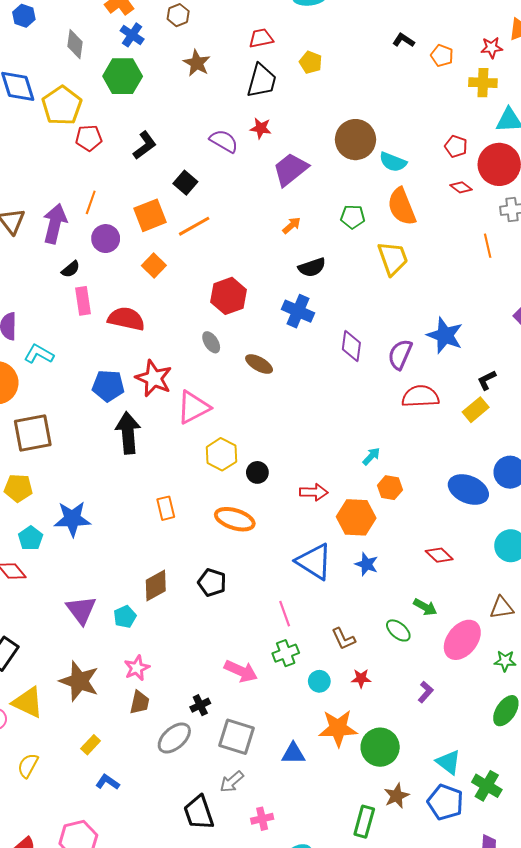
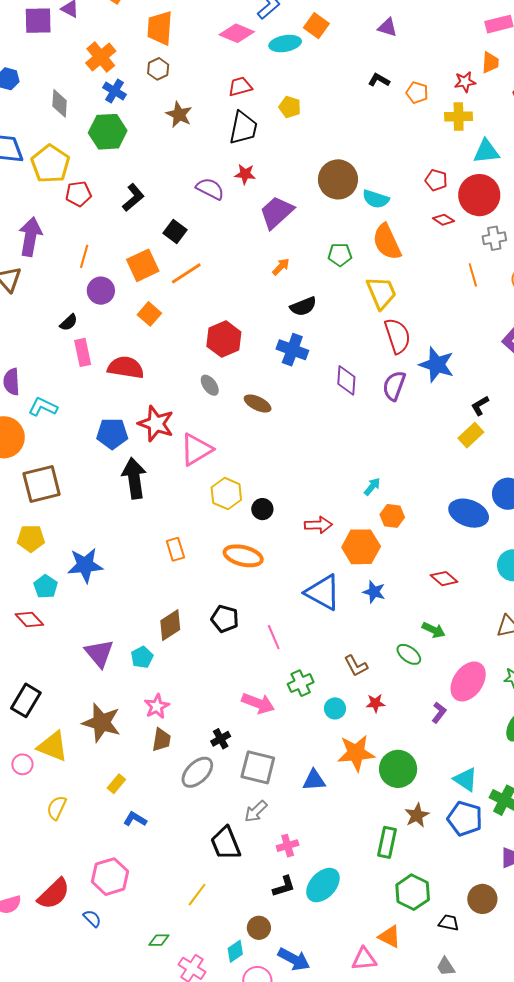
purple arrow: (55, 224) -> (30, 237), moved
red semicircle: (420, 396) -> (397, 336), moved, turned 78
pink line: (285, 614) -> (274, 637), moved
pink ellipse: (462, 640) -> (468, 681), moved

